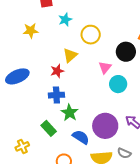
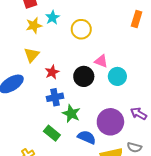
yellow star: (31, 31) -> (34, 25), moved
black circle: (126, 52) -> (84, 76), moved
yellow triangle: (70, 55) -> (32, 55), moved
pink triangle: (105, 67) -> (101, 61), turned -40

